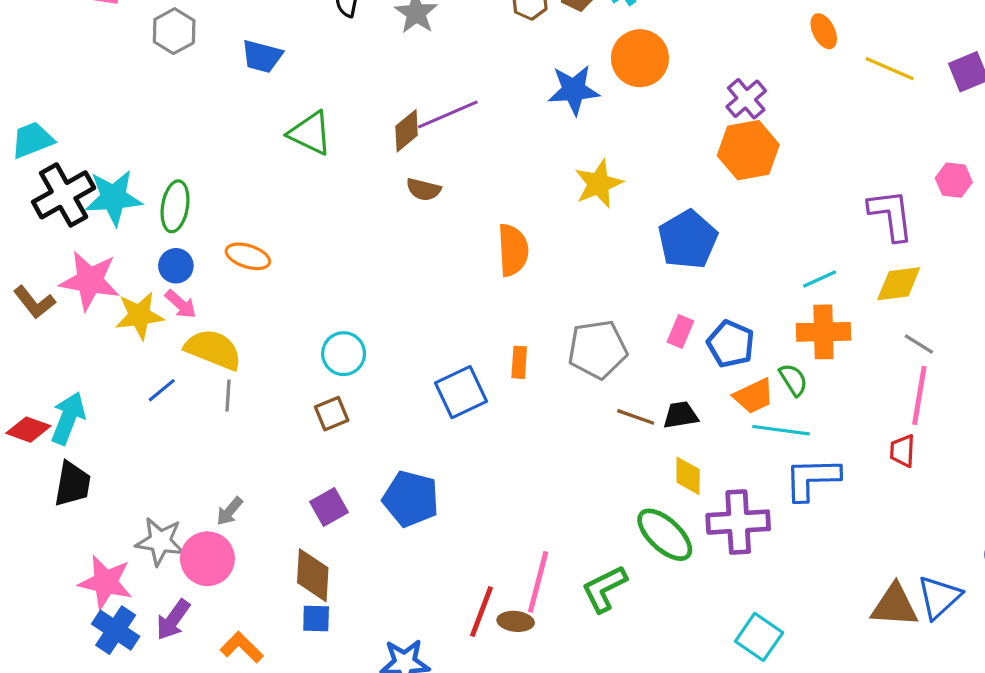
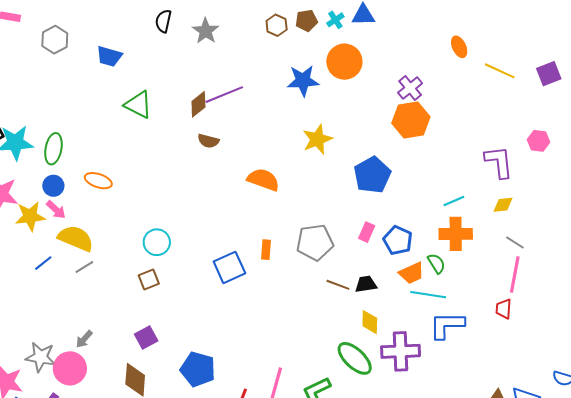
orange semicircle: (513, 250) -> (263, 180), turned -68
yellow diamond: (899, 284) -> (503, 205), size x0.7
gray line: (228, 395) -> (84, 267), turned 54
blue pentagon: (411, 499) -> (198, 369), moved

